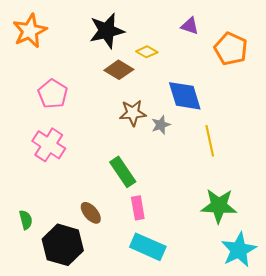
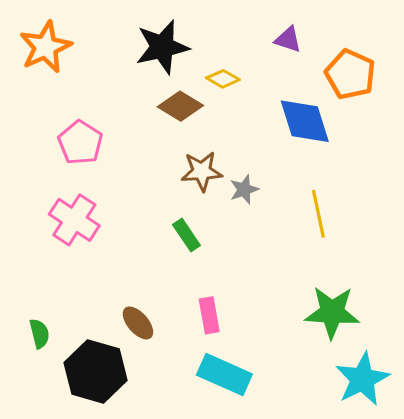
blue diamond: (185, 96) -> (305, 121), moved
green rectangle: (123, 172) -> (186, 235), moved, size x0.7

